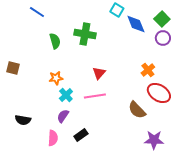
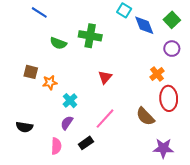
purple circle: (163, 38) -> (172, 49), moved
green semicircle: (55, 41) -> (58, 43), turned 126
brown square: (13, 68) -> (31, 72), moved
orange star: (56, 78) -> (50, 82), moved
red ellipse: (159, 93) -> (169, 98), turned 55
pink line: (95, 96) -> (105, 119), moved, turned -40

